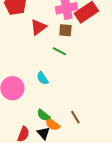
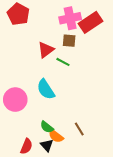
red triangle: (38, 27) -> (46, 50), moved
cyan semicircle: (42, 78) -> (46, 89), size x1.5

